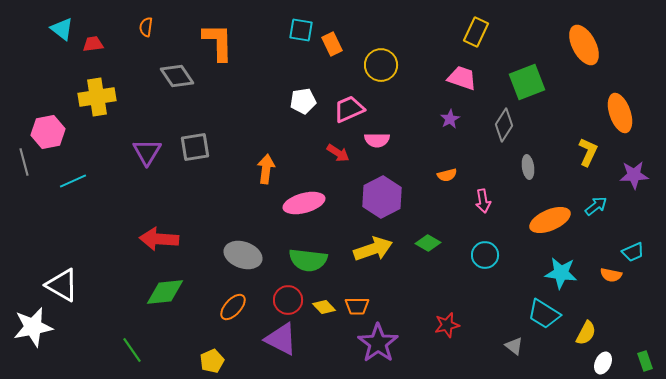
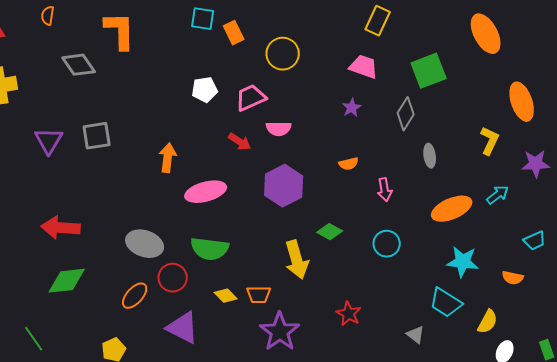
yellow arrow: (373, 249) -> (297, 260), moved, turned 93
orange semicircle: (611, 275) -> (513, 278), moved
red circle: (288, 300) -> (173, 278), moved
red star: (447, 325) -> (349, 314), turned -30

